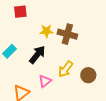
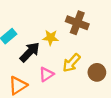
yellow star: (46, 31) -> (51, 38), moved
black arrow: (37, 55) -> (30, 52), moved

